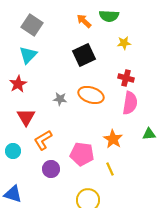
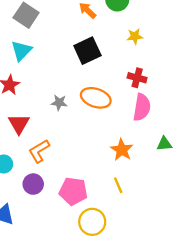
pink pentagon: (82, 154) -> (73, 191), moved
purple circle: (51, 169) -> (33, 184), moved

